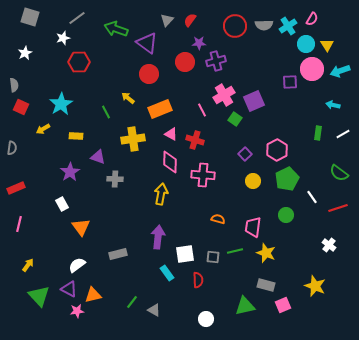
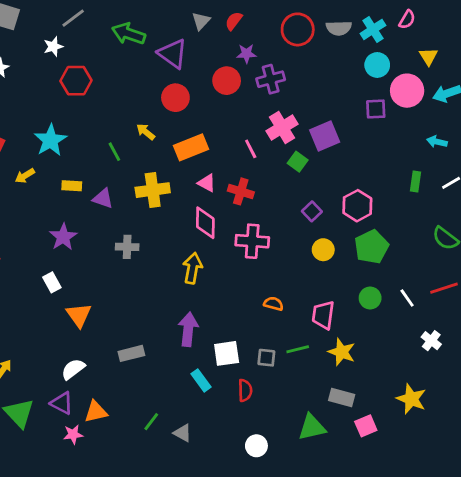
cyan circle: (306, 44) -> (377, 65), moved
purple triangle: (98, 157) -> (103, 199), moved
white line: (312, 197) -> (407, 298), moved

